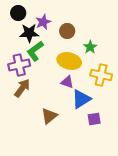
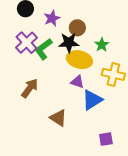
black star: (29, 33) -> (69, 43), moved
purple cross: (19, 65) -> (26, 43), moved, turned -30
brown triangle: (49, 116) -> (58, 118), turned -48
purple square: (94, 119) -> (106, 139), moved

